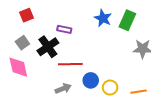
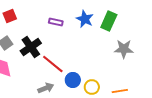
purple rectangle: (64, 29) -> (56, 22), moved
red line: (70, 64) -> (53, 64), turned 40

